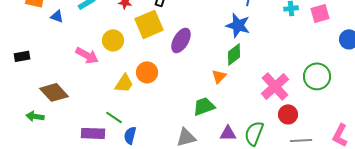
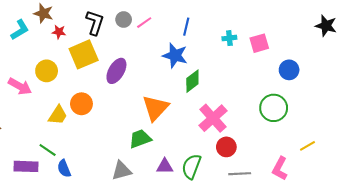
green diamond: (234, 54) -> (192, 81), moved
orange triangle: (219, 76) -> (155, 108), size x1.8
green circle: (317, 76) -> (274, 108), moved
blue semicircle: (130, 135) -> (64, 169), turned -36

